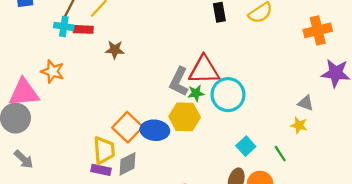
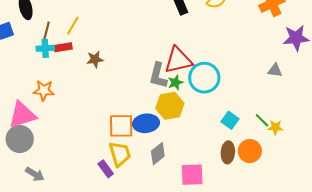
yellow star: (299, 125) -> (275, 127), moved
orange square: (127, 127) -> (121, 126), turned -32
yellow trapezoid: (104, 150) -> (120, 154), moved
gray diamond: (127, 164) -> (158, 154), moved
purple rectangle: (101, 170) -> (106, 169), turned 54

